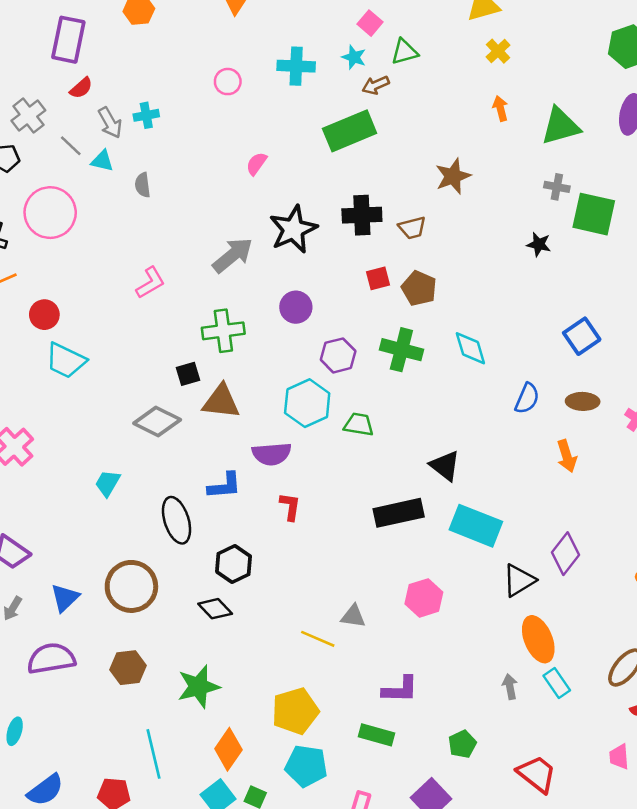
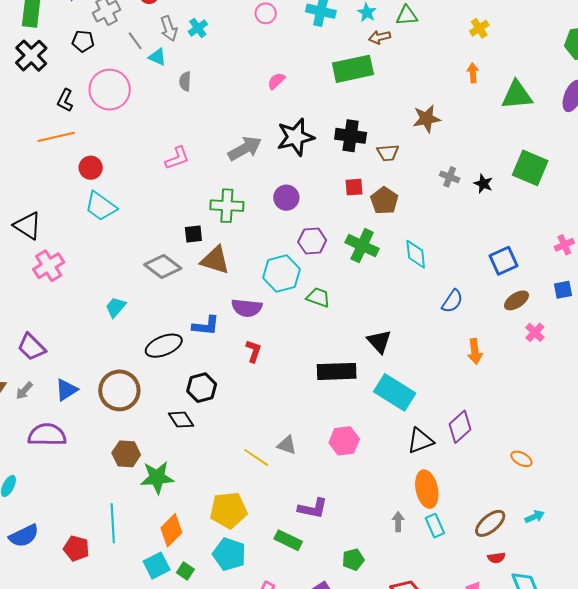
cyan cross: (146, 115) -> (198, 28), turned -36
gray cross: (557, 187) -> (450, 177), moved
brown ellipse: (583, 401) -> (516, 300), moved, turned -45
black ellipse: (177, 520) -> (164, 346), turned 75
brown hexagon: (128, 668) -> (126, 454), moved

